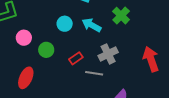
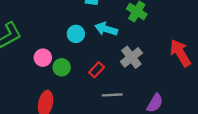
pink circle: (24, 38) -> (43, 58), moved
gray line: (94, 73) -> (112, 95), moved

